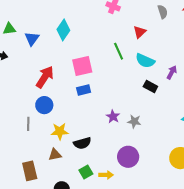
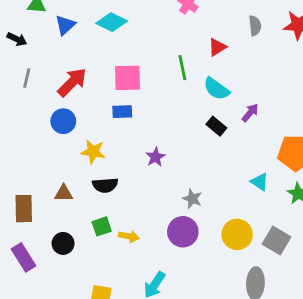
cyan diamond: (63, 30) -> (112, 22), turned 70
gray star: (134, 121) -> (192, 199), moved
gray line: (28, 124) -> (27, 78), moved
yellow star: (60, 131) -> (93, 152), moved
purple circle: (128, 157) -> (183, 232), moved

